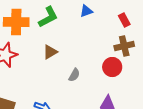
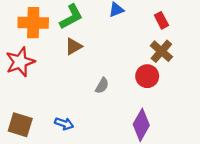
brown cross: (124, 46) -> (161, 51), turned -36
brown triangle: (50, 52) -> (74, 46), moved

